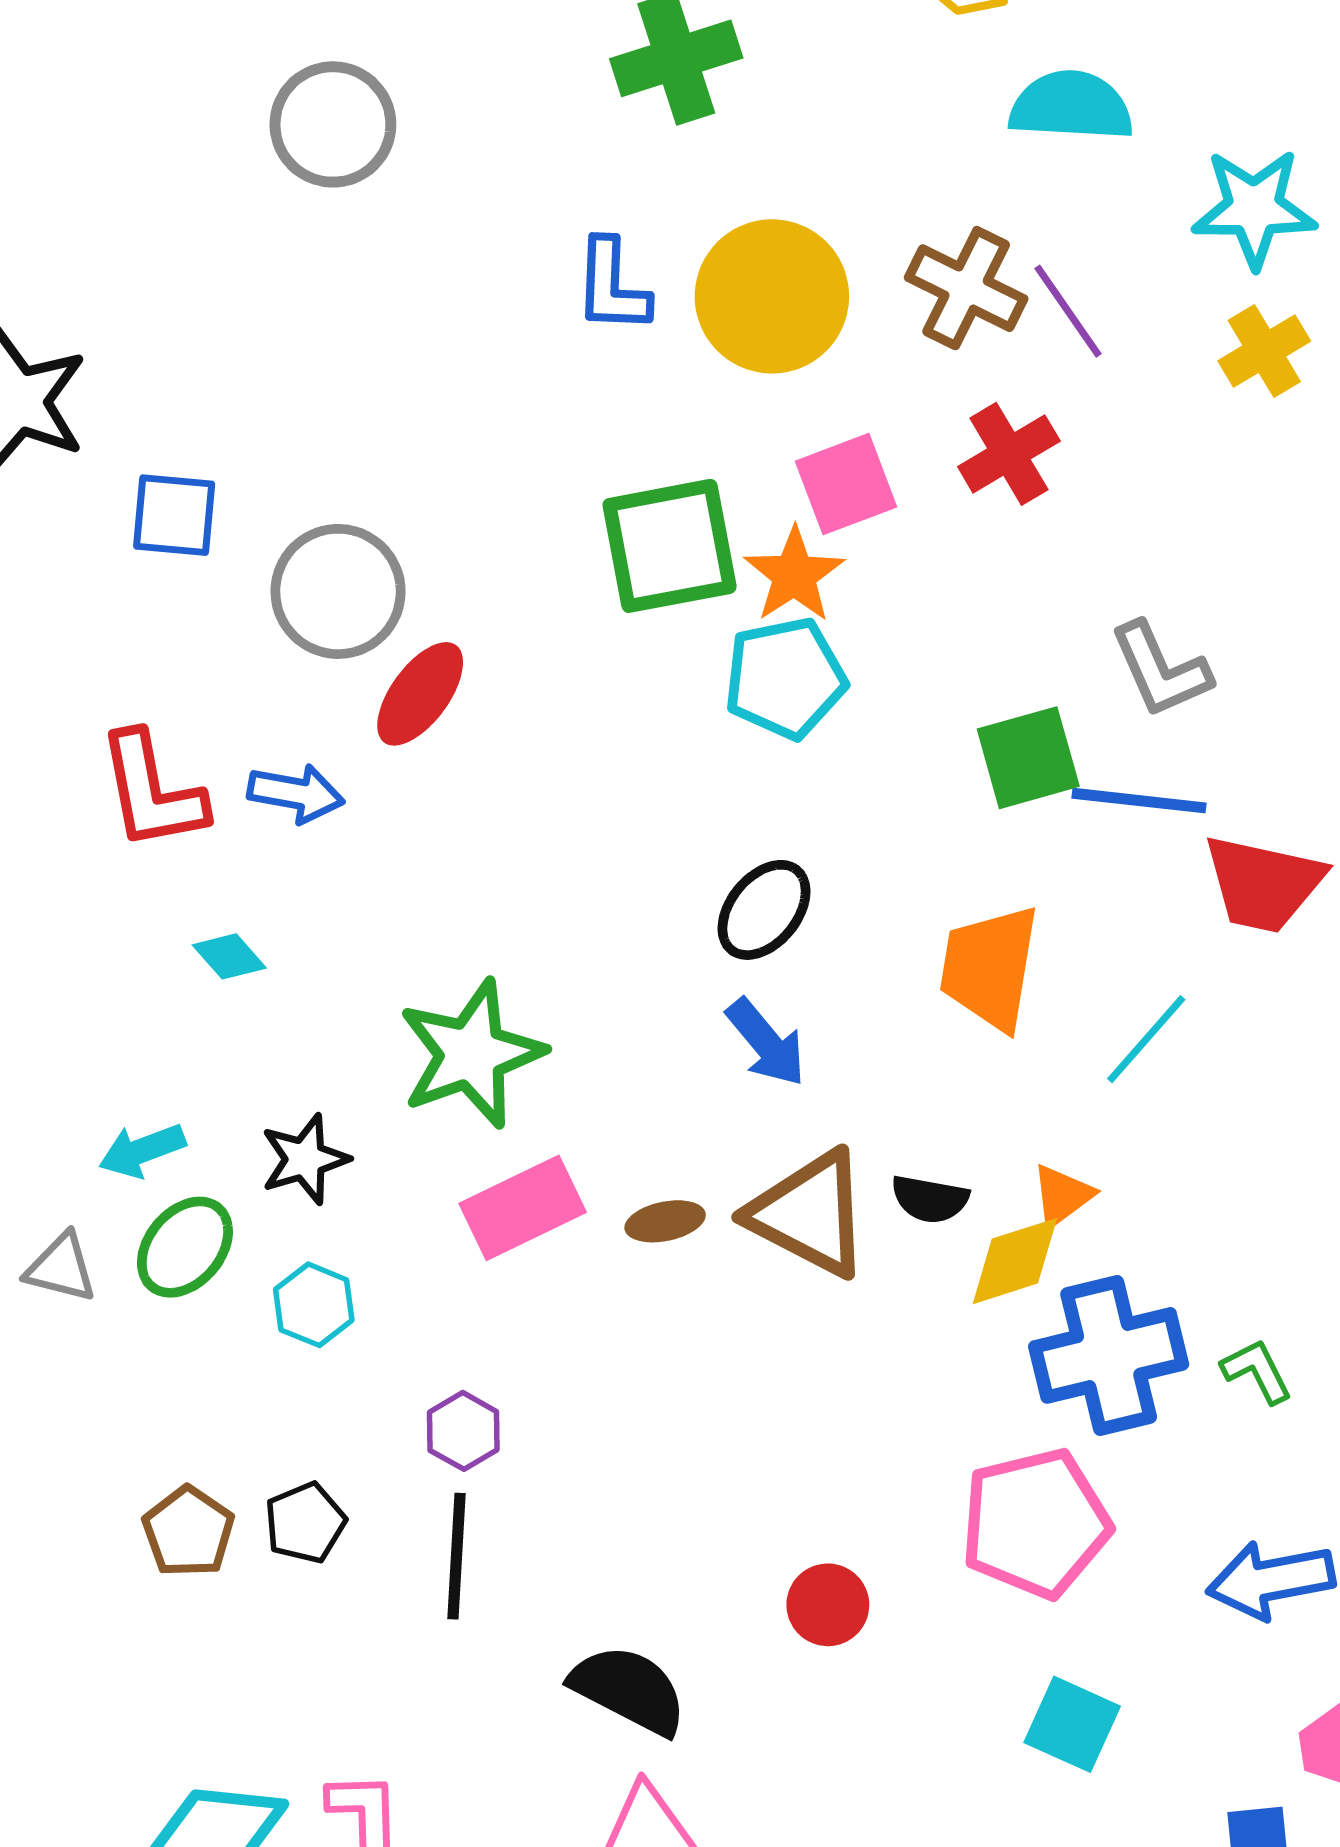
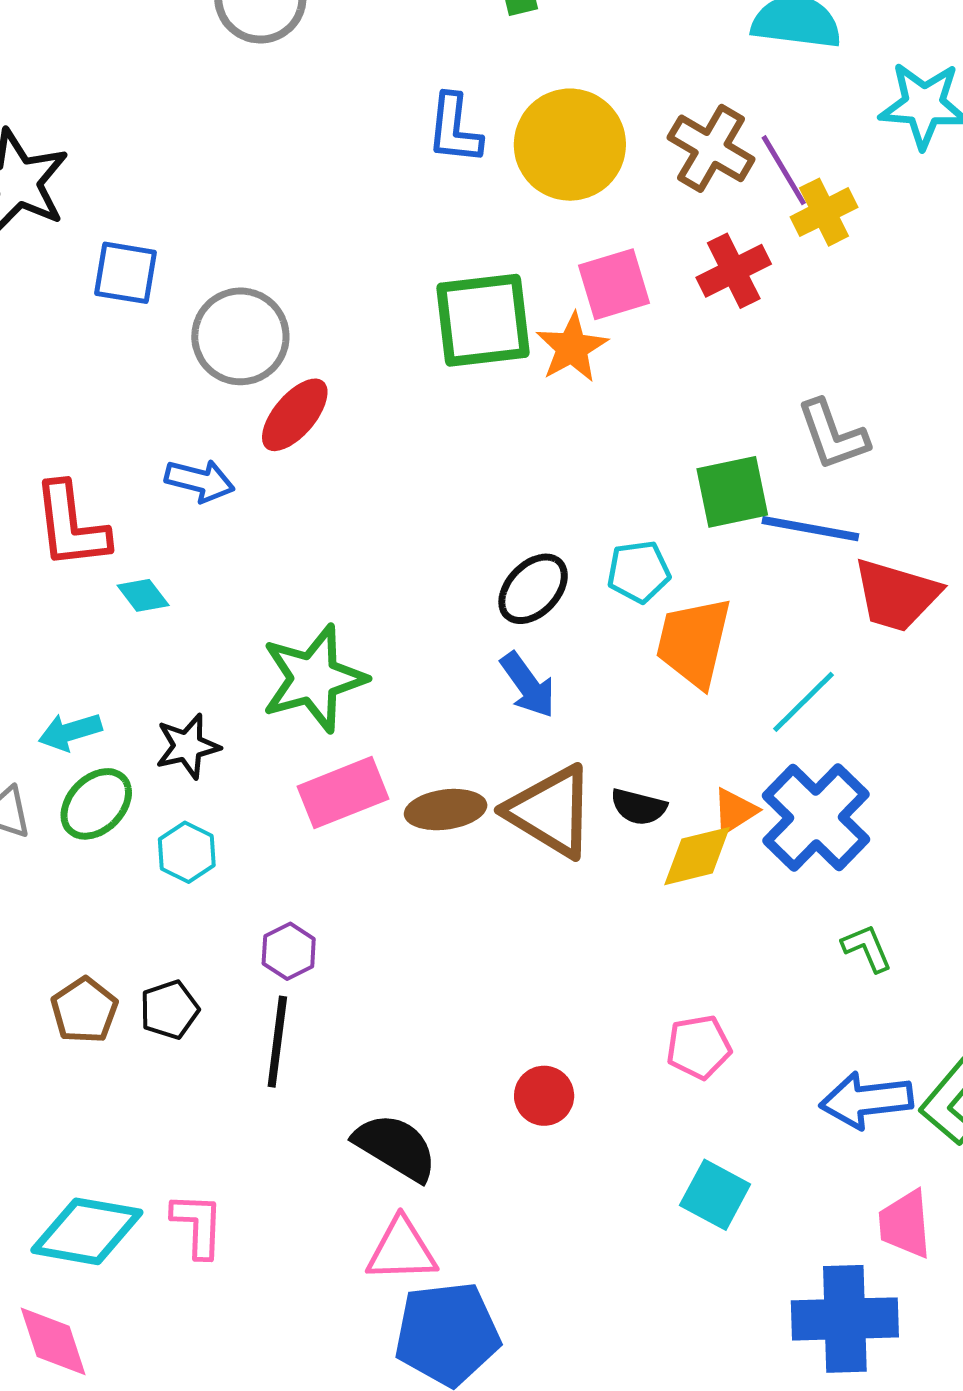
yellow cross: (1264, 351) -> (824, 212), moved
cyan pentagon: (785, 678) -> (639, 572), moved, size x0.7
red L-shape: (152, 791) -> (71, 526), moved
brown ellipse: (665, 1221) -> (446, 810), size x1.4
blue cross: (1109, 1355) -> (816, 818), moved, turned -36
pink pentagon: (1035, 1523) -> (699, 1047), size x0.6

